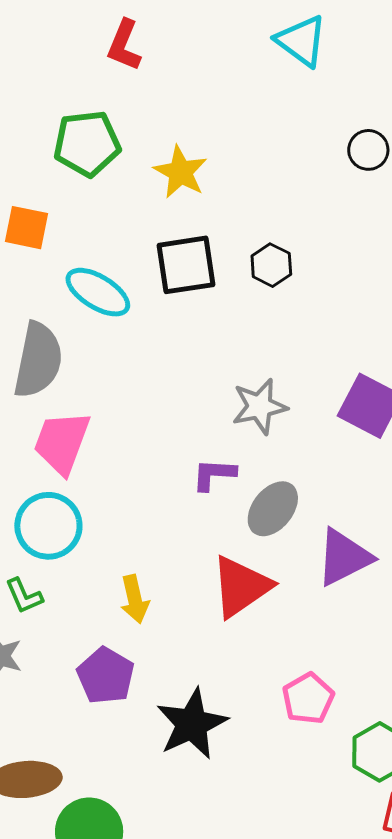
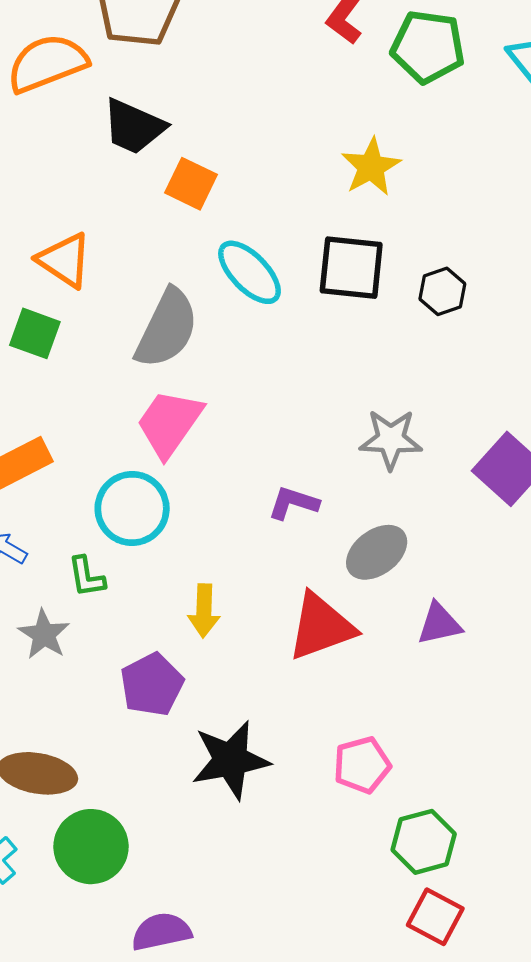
green pentagon: (87, 143) -> (428, 47), moved
purple L-shape: (214, 474) -> (293, 503), moved
purple triangle: (344, 557) -> (439, 624), size x0.7

